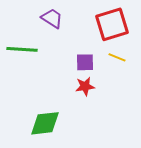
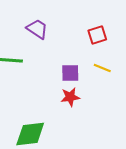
red square: (112, 24) -> (97, 35), size x0.6

